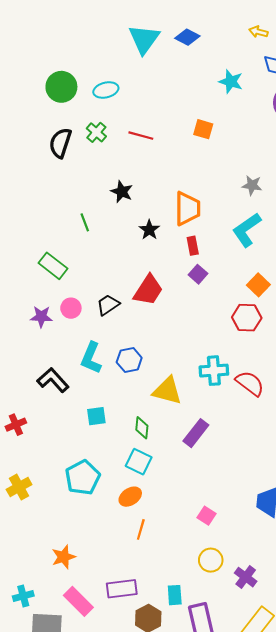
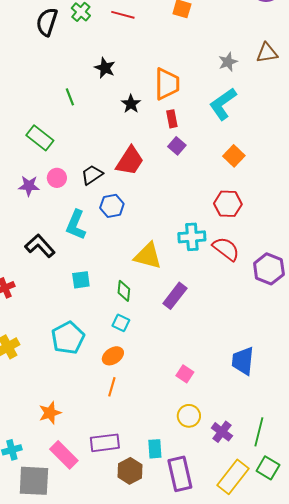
gray star: (252, 185) -> (228, 62), turned -30
red hexagon: (247, 318) -> (228, 204), moved
blue hexagon: (129, 360) -> (112, 206), moved
cyan square: (139, 462) -> (121, 323), size x0.7
orange line: (141, 529) -> (112, 387), moved

